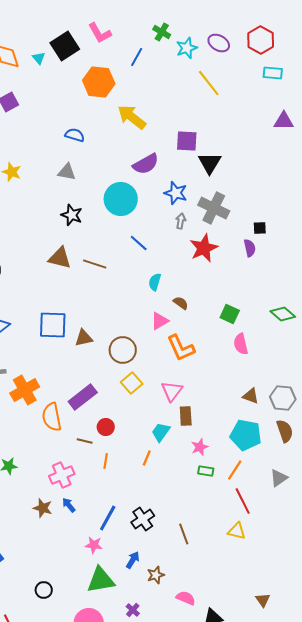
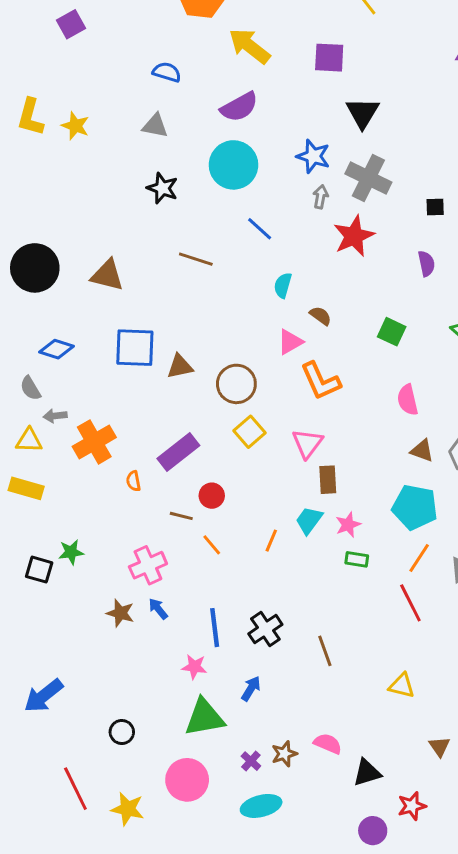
purple square: (187, 141) -> (329, 58), moved
purple semicircle: (146, 164) -> (239, 107), moved
purple semicircle: (250, 248) -> (426, 264), moved
brown triangle: (60, 258) -> (107, 275), moved
pink semicircle: (241, 344) -> (408, 400), moved
orange semicircle: (52, 417) -> (133, 481), size x0.5
cyan trapezoid: (161, 432) -> (309, 520), moved
orange line: (106, 461) -> (212, 545), turned -49
orange line: (235, 470) -> (419, 558), moved
blue line: (108, 518) -> (215, 628), turned -36
yellow triangle: (237, 531) -> (402, 686), moved
brown star: (156, 575) -> (284, 754), moved

